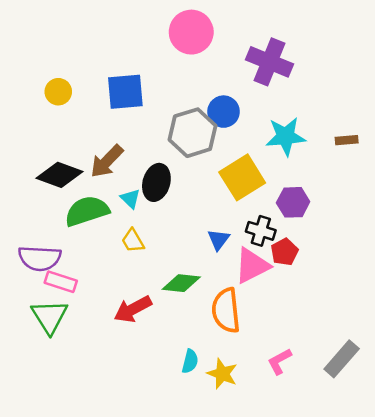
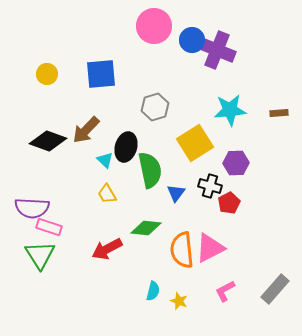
blue circle: (224, 112) -> (192, 40), moved
gray hexagon: (192, 133) -> (155, 107), size x0.7
green semicircle: (87, 211) -> (150, 170), moved, turned 96
pink triangle: (252, 266) -> (210, 248), moved
yellow star: (222, 374) -> (179, 301), size x0.7

